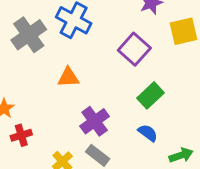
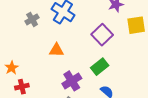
gray cross: (29, 35) -> (32, 19), size x0.6
green rectangle: (150, 95) -> (100, 67), moved

